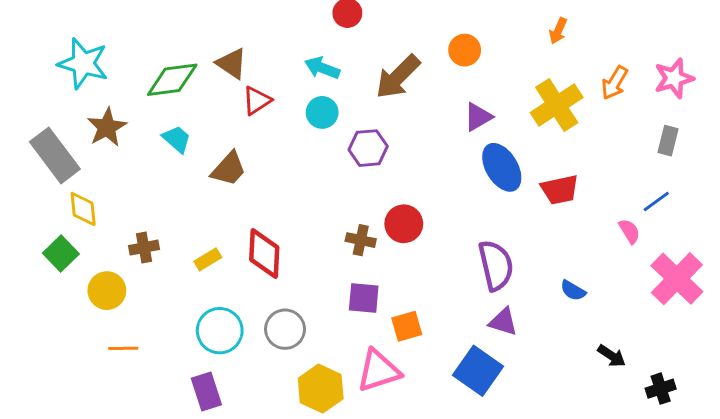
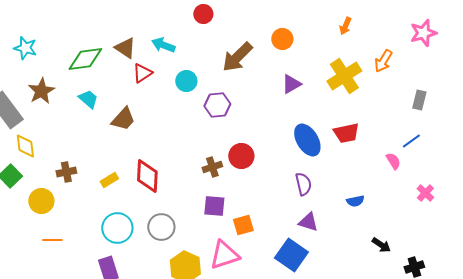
cyan star: (83, 63) -> (25, 48), size x0.7
cyan arrow: (322, 68) -> (163, 45), moved
pink star: (674, 78) -> (423, 33), moved
blue ellipse: (502, 167) -> (307, 140), moved
brown cross: (361, 240) -> (212, 167), turned -30
purple semicircle: (496, 265) -> (303, 184), size x0.7
pink cross: (677, 279) -> (425, 193), size x0.5
blue semicircle: (573, 291) -> (355, 201), turned -42

